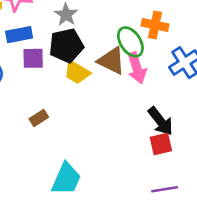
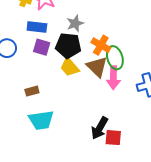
orange cross: (155, 25) -> (101, 45), moved
black arrow: (160, 121) -> (100, 128), moved, turned 50
cyan trapezoid: (66, 179) -> (41, 120), moved, turned 40

